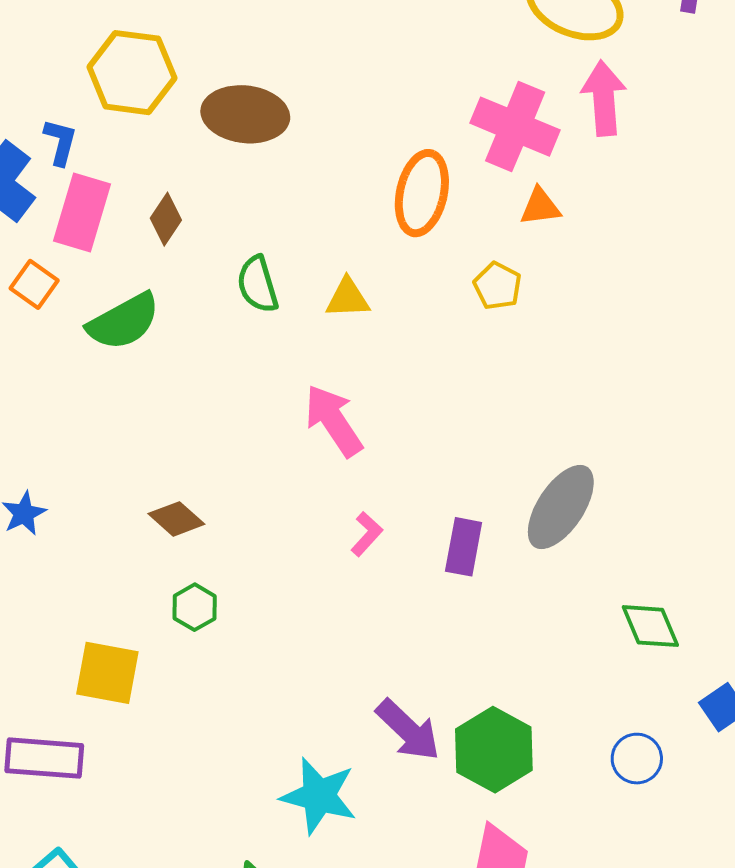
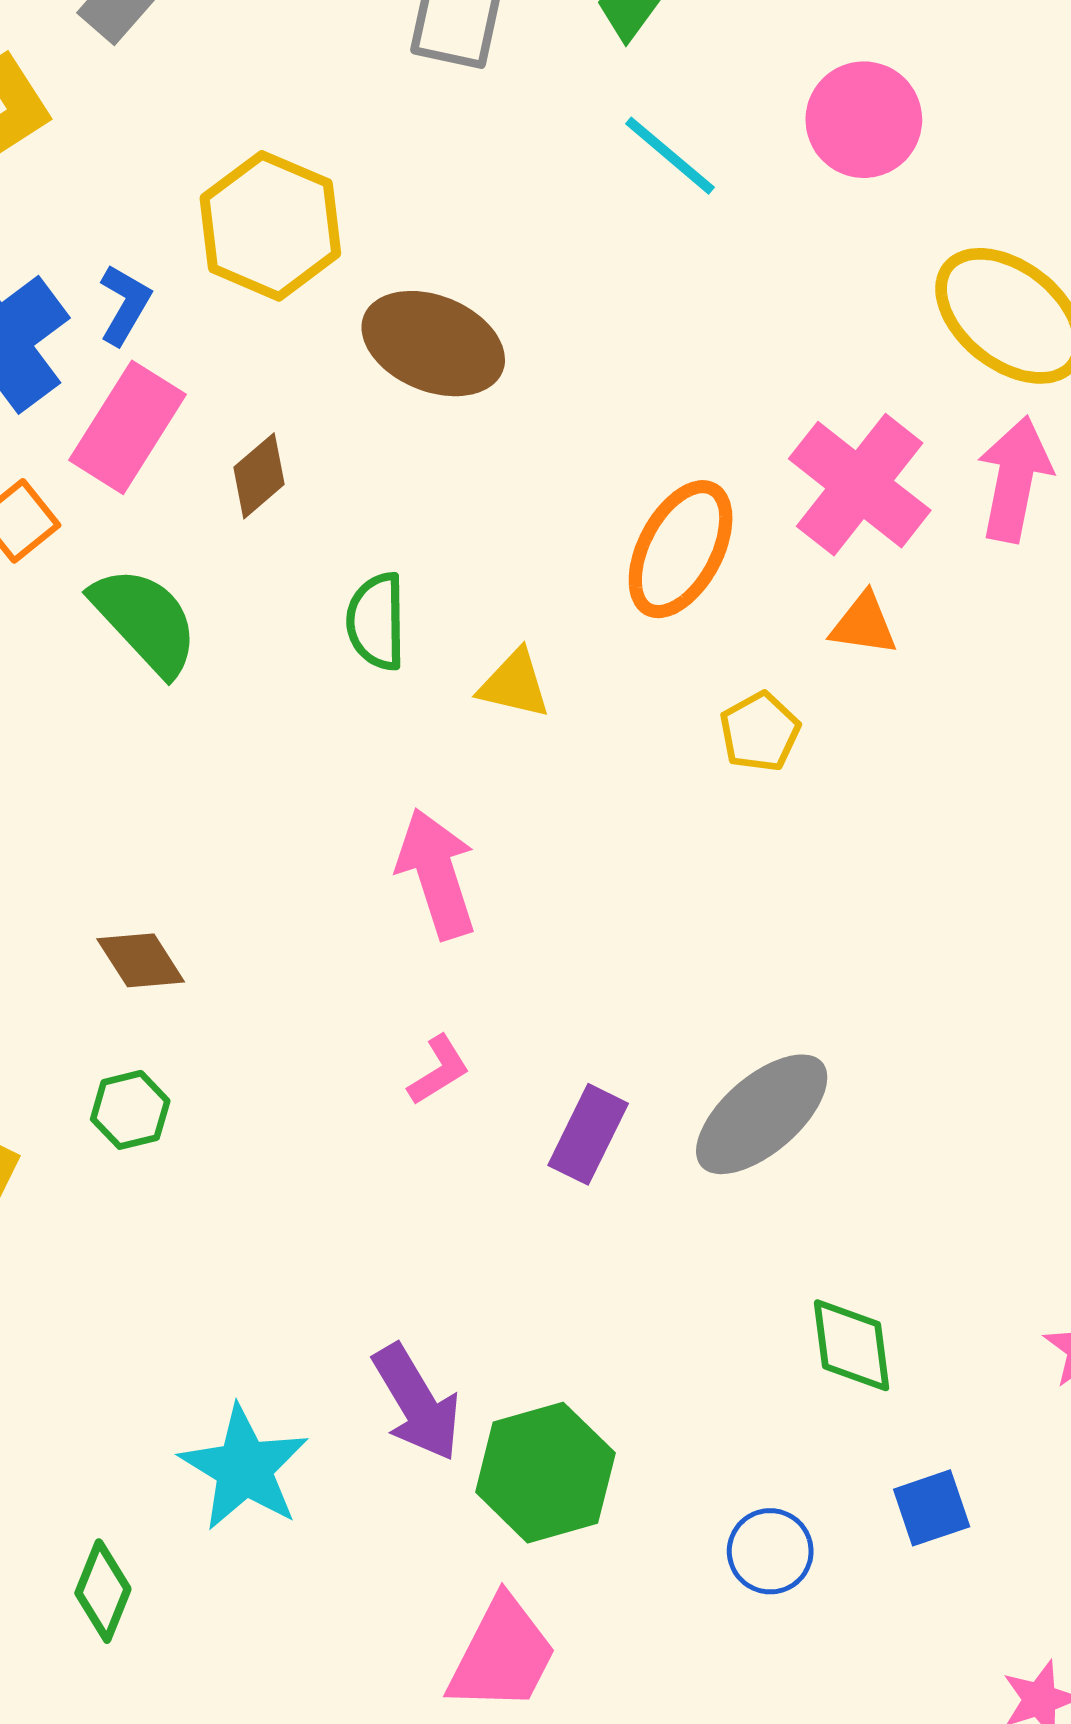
green semicircle: (124, 322) -> (145, 621), turned -120

